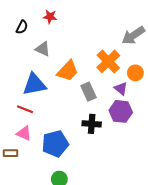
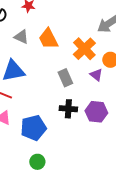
orange trapezoid: (68, 71) -> (48, 39), moved, turned 110
purple hexagon: (121, 111) -> (96, 112), moved

